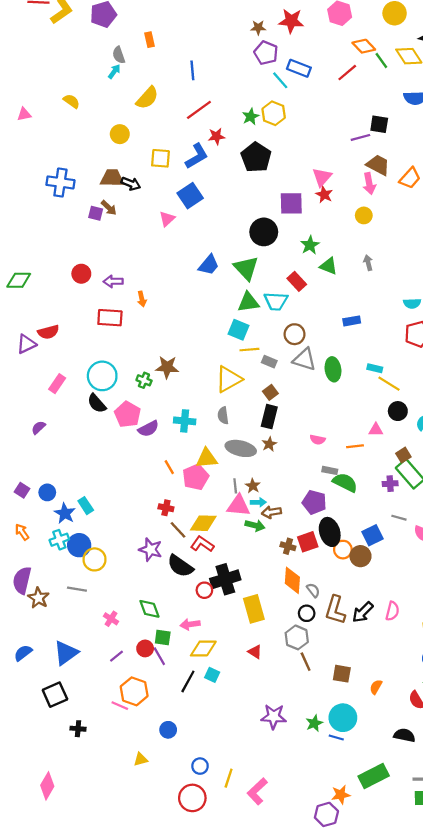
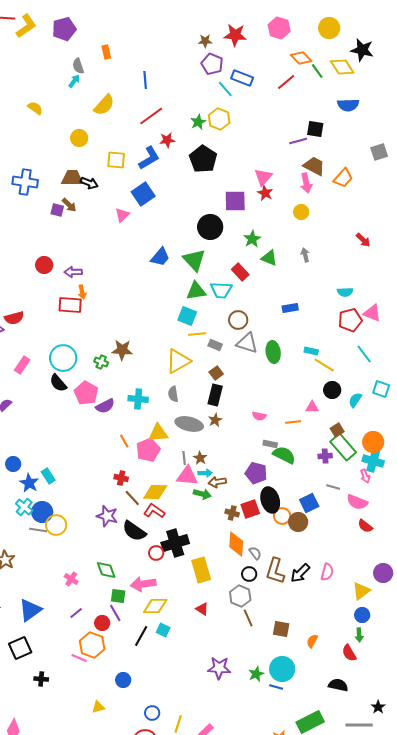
orange arrow: (142, 299) -> (82, 292), moved
cyan cross: (59, 540) -> (24, 507), turned -30
gray line: (77, 589) -> (38, 530), moved
pink arrow: (190, 624) -> (143, 584), size x1.4
red circle: (145, 648) -> (102, 623), moved

